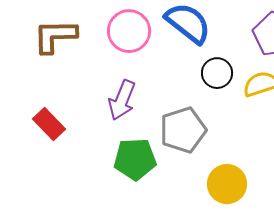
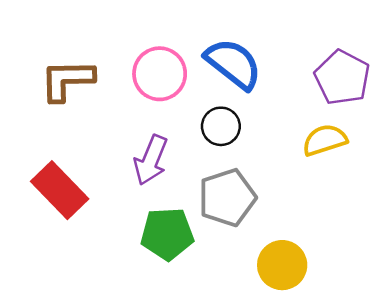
black circle: (217, 73) -> (221, 126), moved
red rectangle: (49, 124) -> (60, 190), size x1.4

